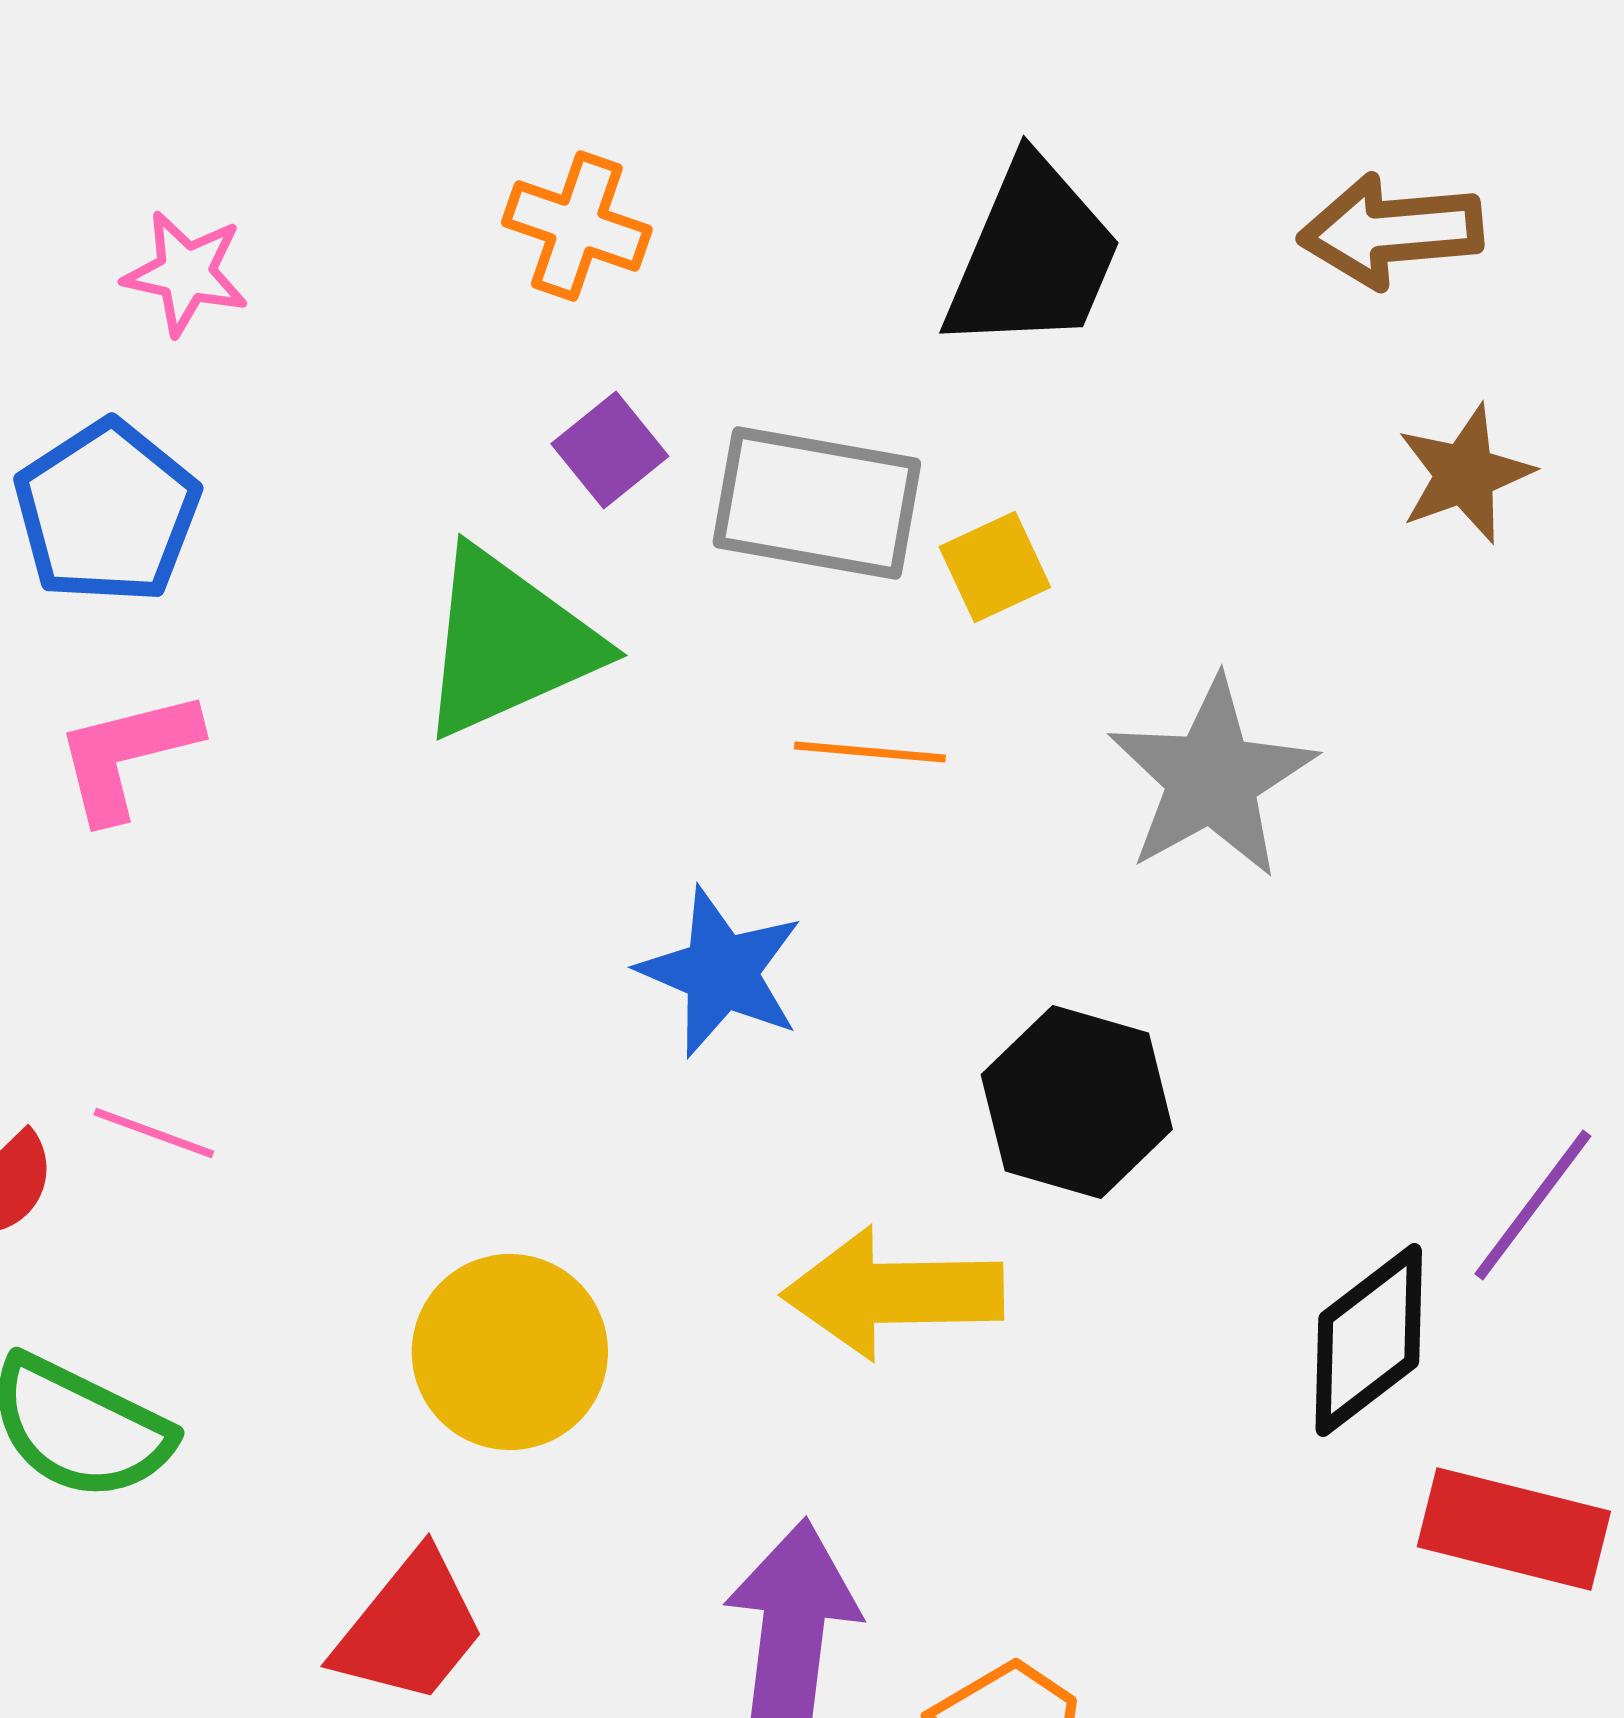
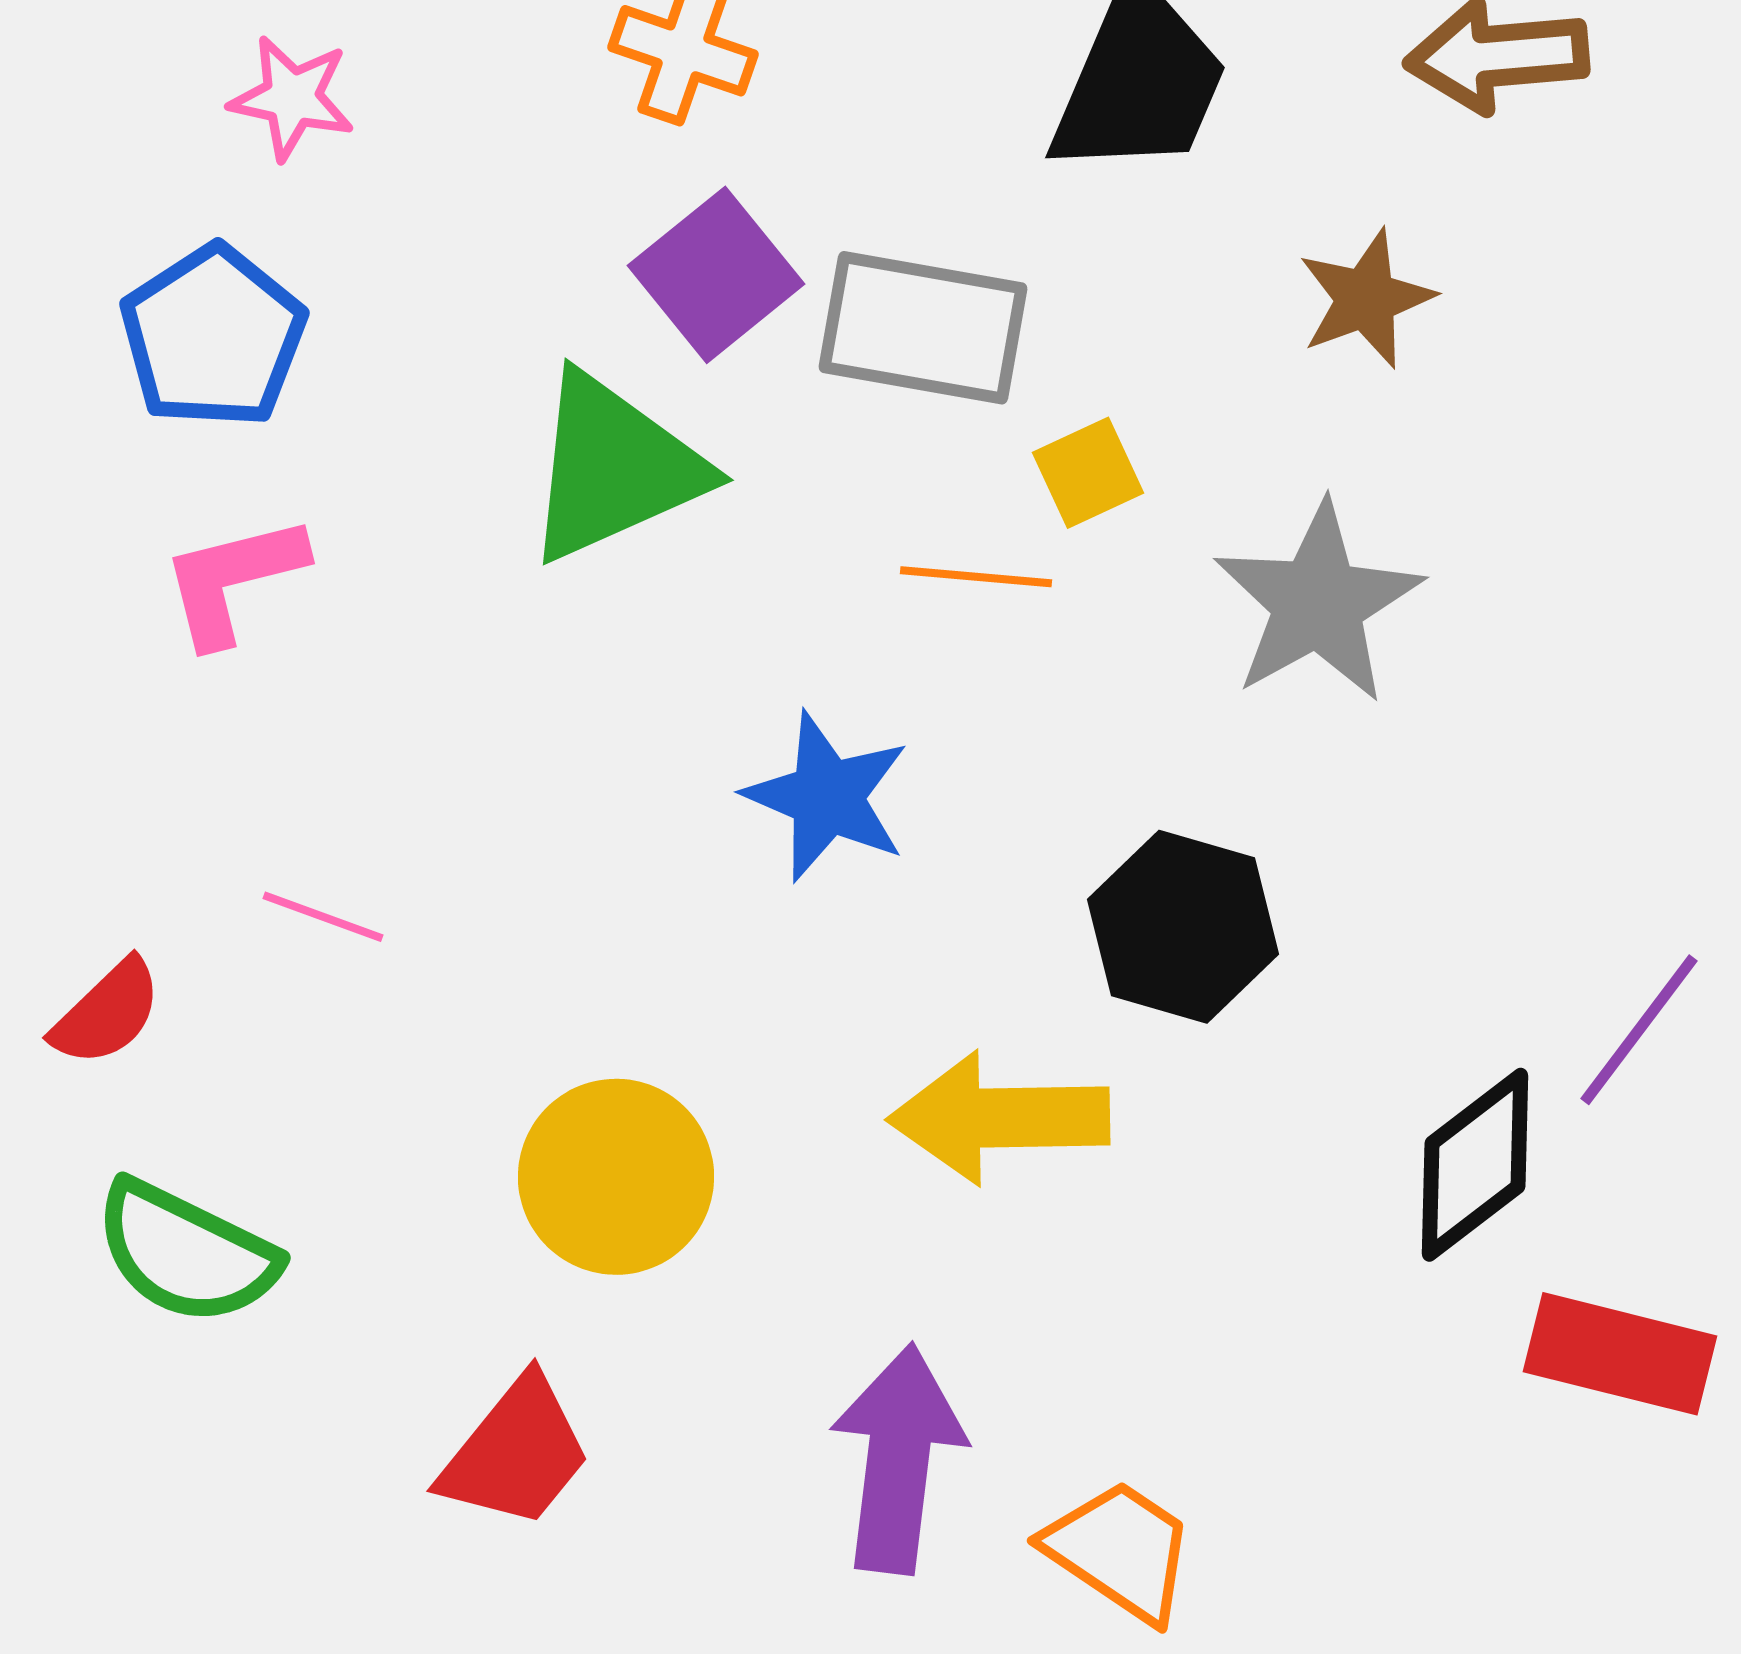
purple square: (610, 450) -> (716, 275), size x1.5
brown star: (1465, 474) -> (1366, 299), moved
yellow square: (995, 567) -> (1088, 473), moved
pink line: (154, 1133) -> (323, 917), moved

